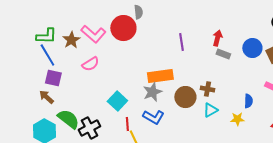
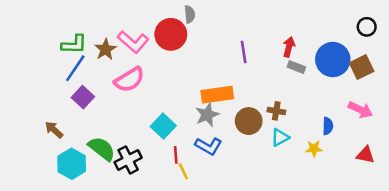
blue circle: (252, 48) -> (333, 59), size x1.4
blue line: (47, 55) -> (75, 68), turned 65
pink semicircle: (90, 64) -> (129, 80), size x1.4
purple square: (53, 78) -> (83, 97), turned 30
brown arrow: (46, 97) -> (54, 130), moved

